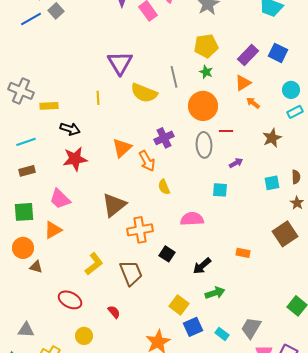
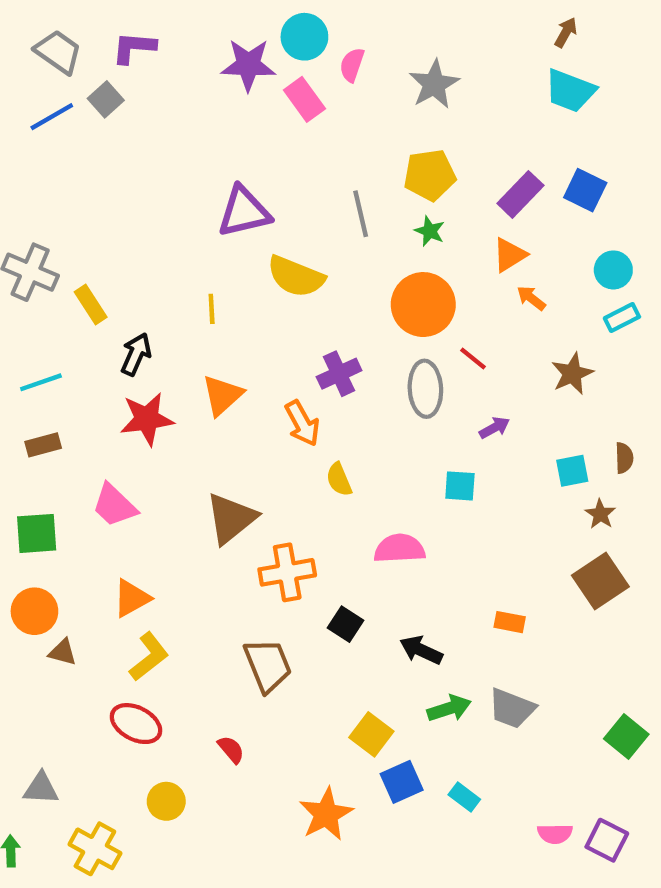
purple triangle: (120, 63) -> (244, 212), turned 48
gray line: (174, 77) -> (361, 214), moved
yellow line: (98, 98) -> (212, 309), moved
yellow rectangle: (49, 106) -> (91, 305), turned 60
black arrow: (70, 129) -> (136, 354), turned -84
red line: (226, 131) -> (473, 359), turned 40
orange triangle: (122, 148) -> (222, 395), moved
brown star: (297, 203) -> (600, 514), moved
orange triangle: (53, 230) -> (132, 598), moved
yellow L-shape: (94, 264) -> (149, 657), moved
black arrow: (202, 266) -> (421, 650), turned 66
gray trapezoid: (251, 328) -> (512, 708), moved, turned -100

